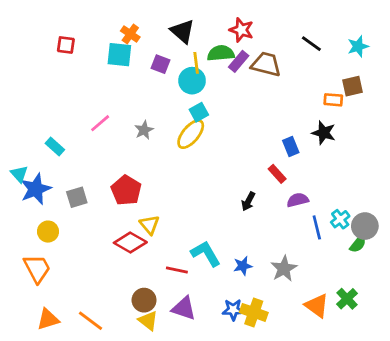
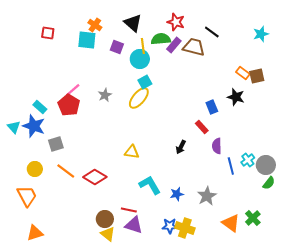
black line: (311, 44) -> (212, 32), moved
brown square: (353, 86) -> (257, 76), moved
orange rectangle: (333, 100) -> (243, 73), turned 32
blue star: (36, 189) -> (34, 126), moved, turned -30
red pentagon: (126, 190) -> (69, 105), moved
purple semicircle: (298, 200) -> (217, 146), turned -77
yellow triangle: (150, 225) -> (132, 152), moved, turned -42
green semicircle: (358, 244) -> (269, 183), moved
red line: (177, 270) -> (129, 210), moved
orange line: (91, 321) -> (66, 171), moved

